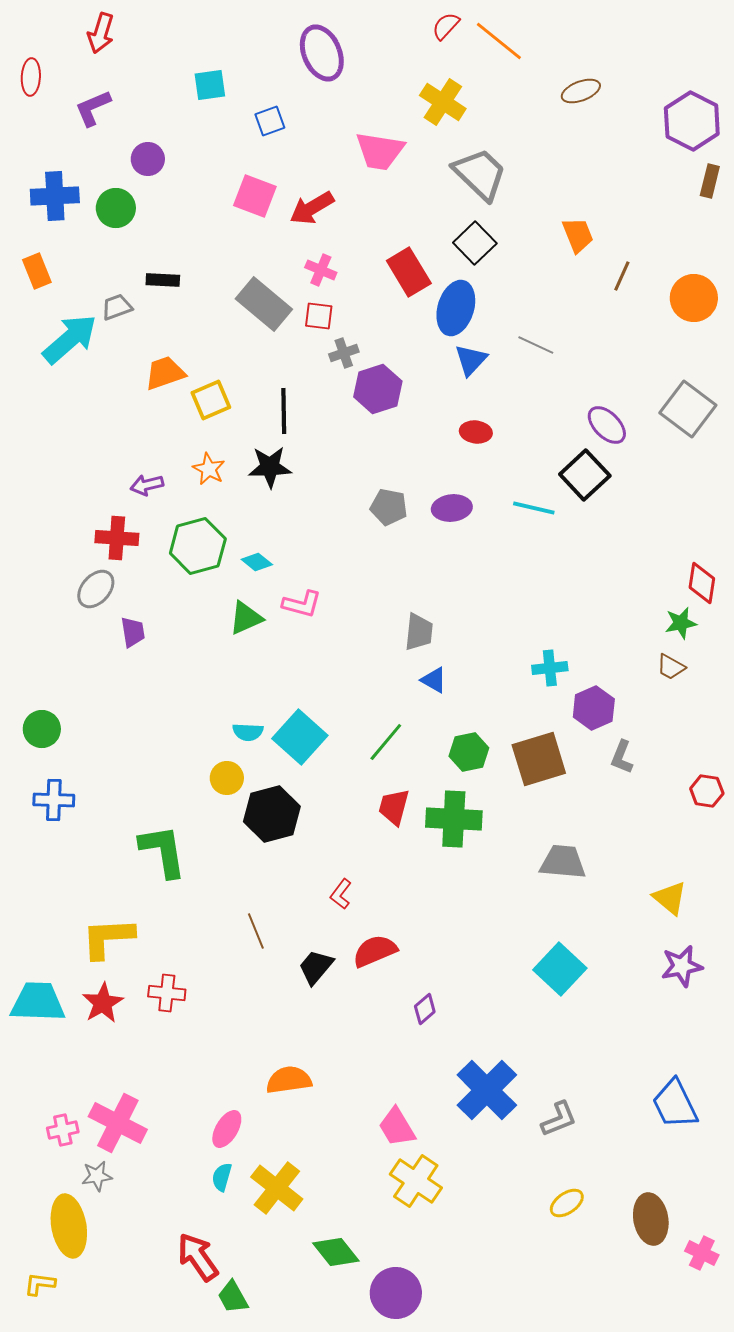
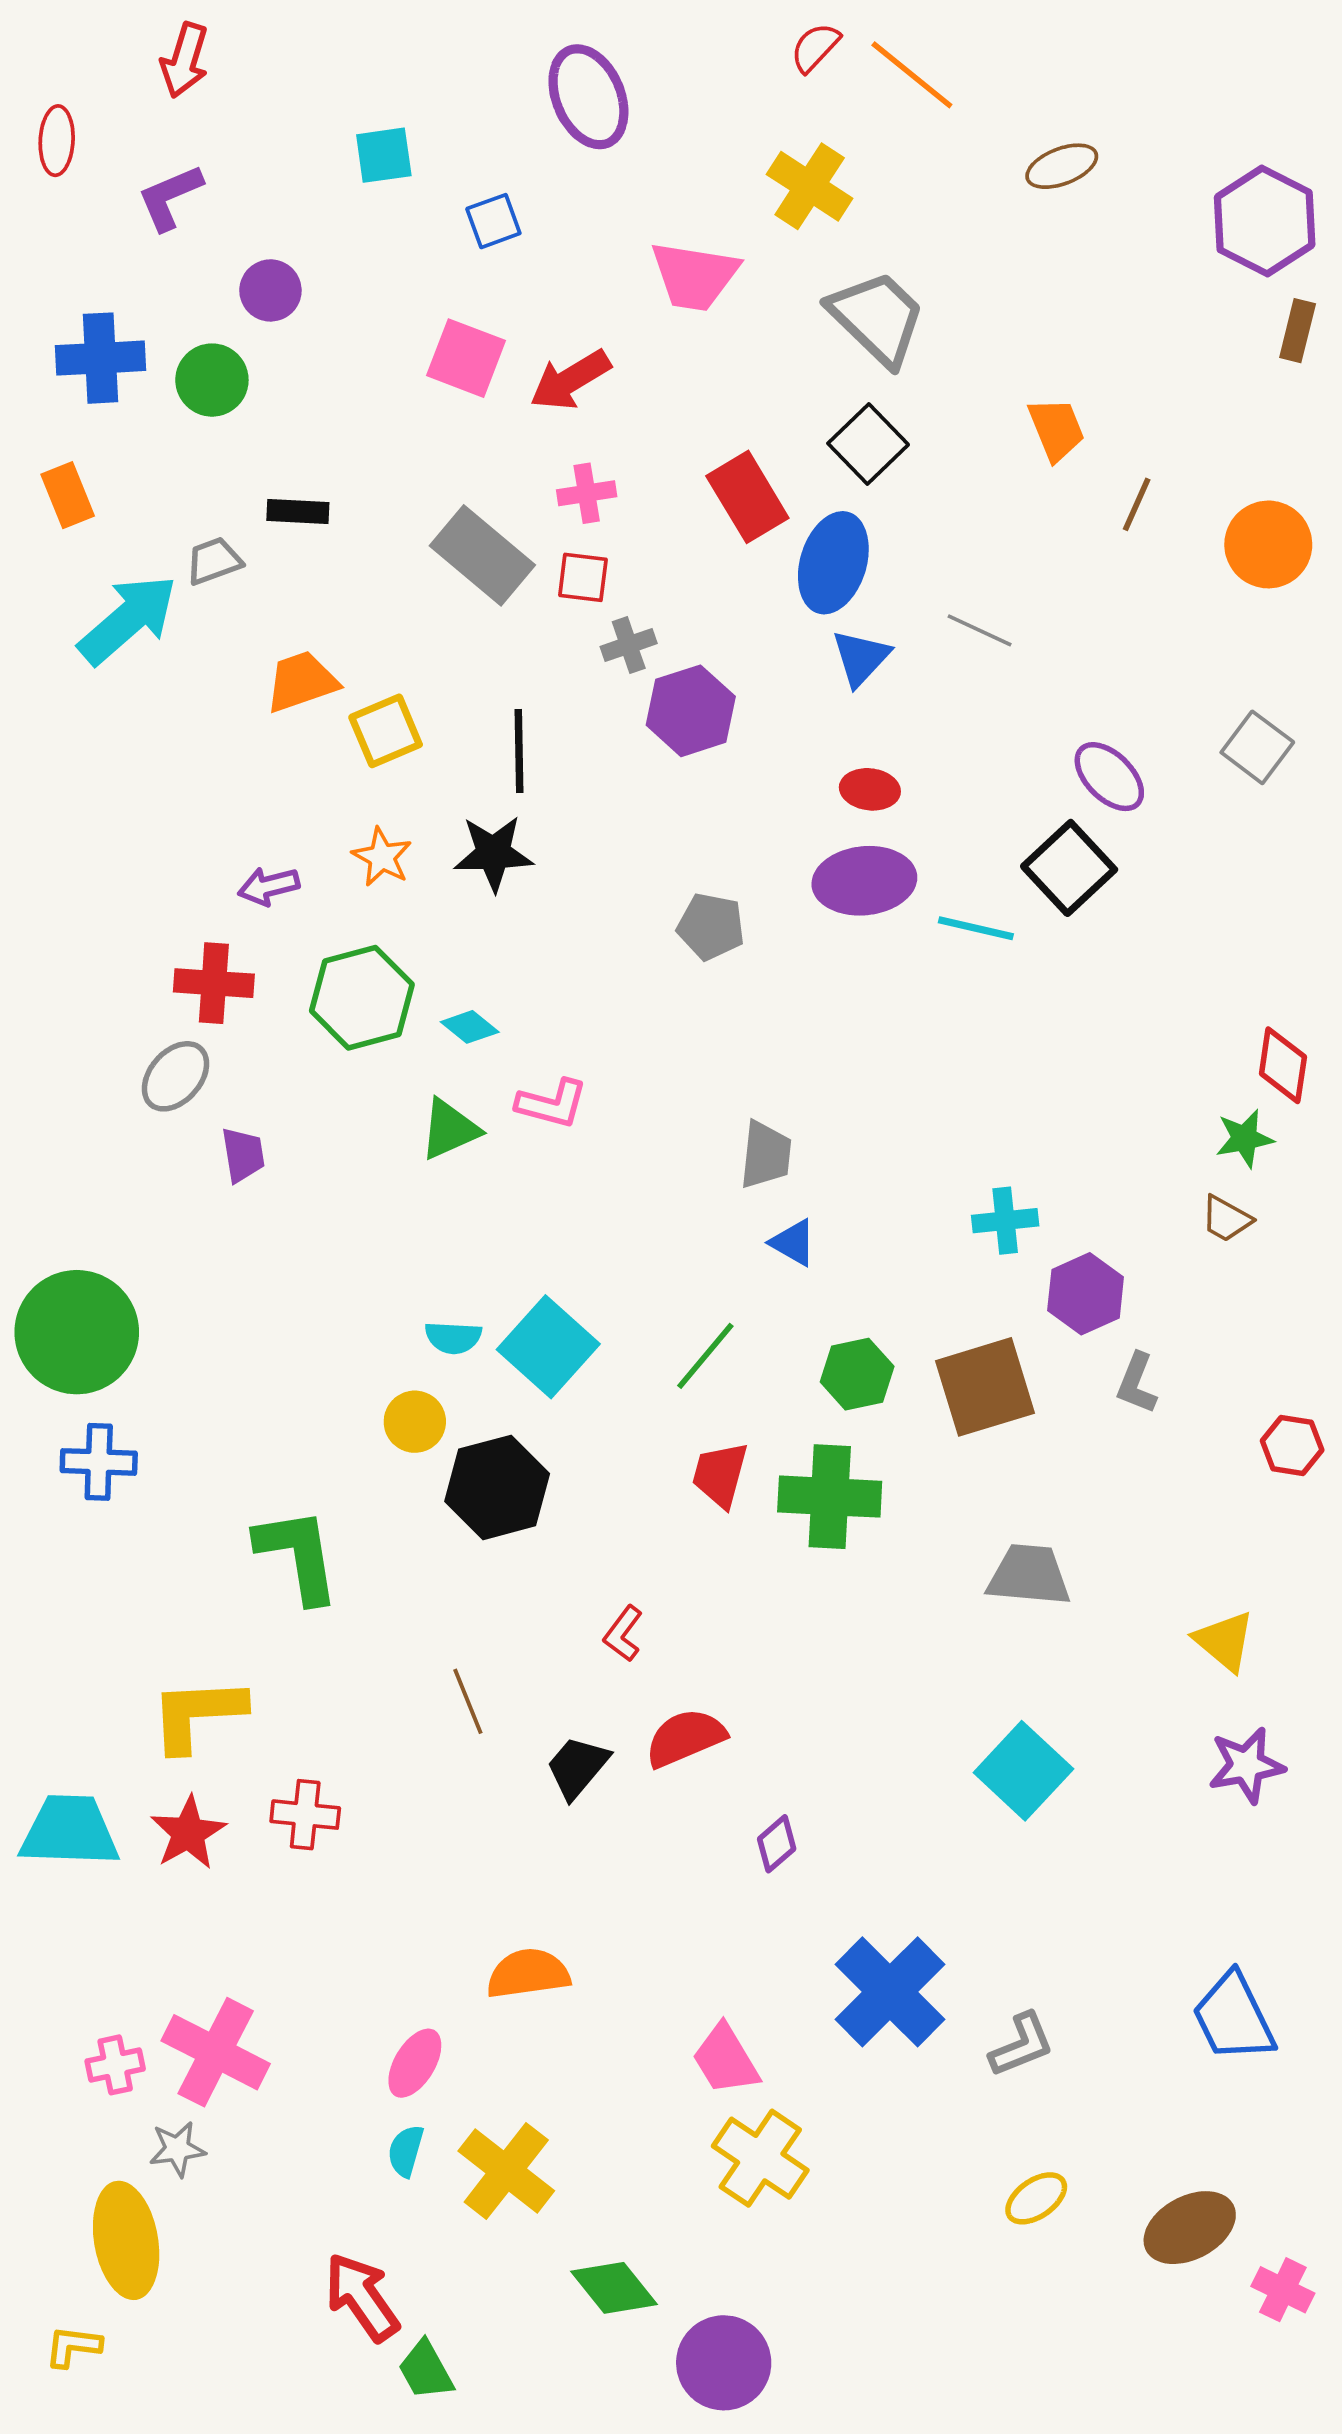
pink cross: (321, 270) -> (587, 493), turned -32
gray square: (688, 409) -> (1257, 747), size x0.7
purple ellipse: (452, 508) -> (864, 881), moved, size x1.4
green circle: (42, 729) -> (77, 1332), size x1.8
brown ellipse: (651, 1219) -> (1190, 2228), turned 72

